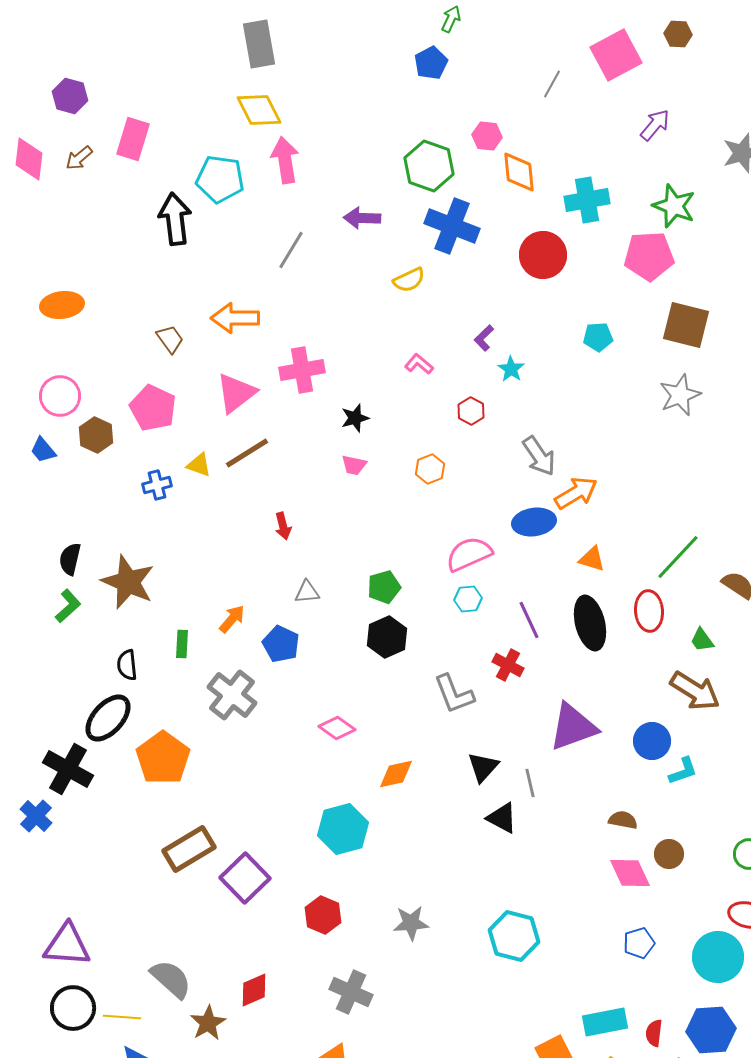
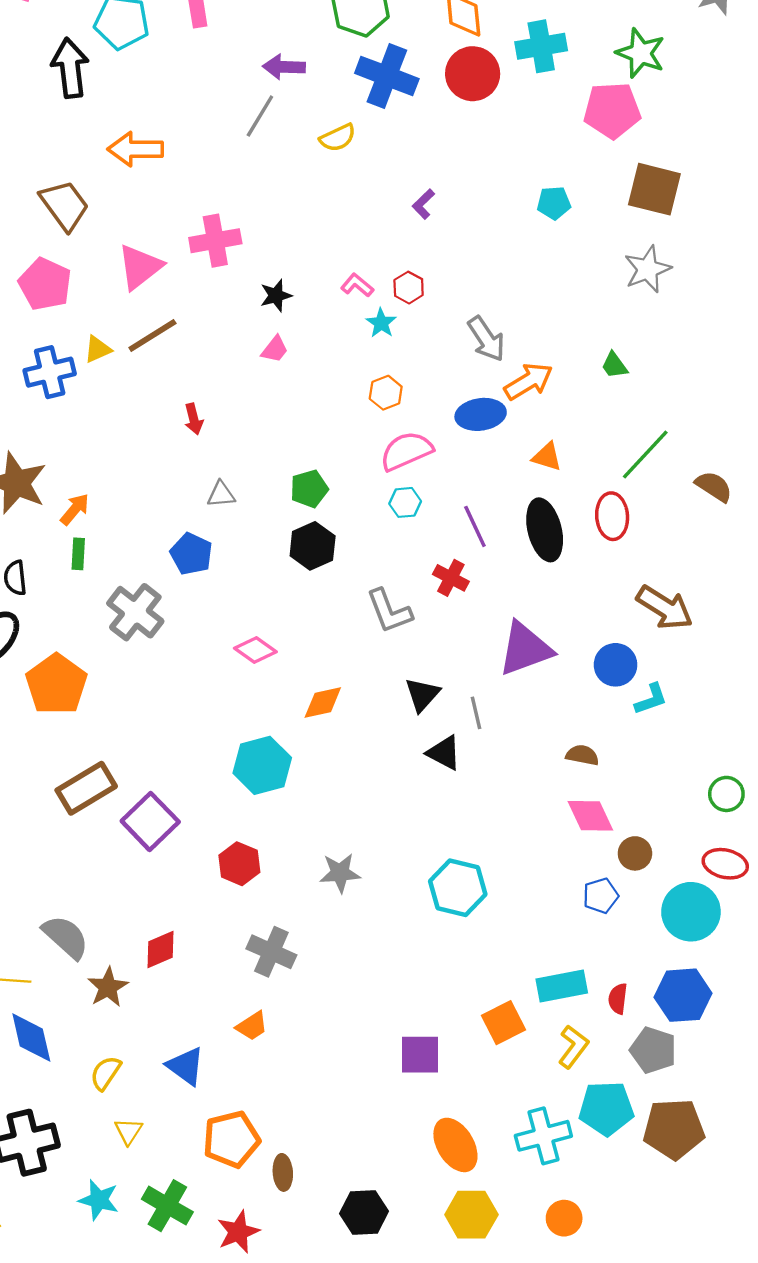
gray line: (291, 250) -> (260, 116), moved
red circle: (543, 255) -> (473, 74), moved
orange arrow: (235, 318) -> (135, 149), moved
brown trapezoid: (170, 339) -> (64, 205), size x1.6
pink L-shape: (419, 364) -> (357, 285), moved
cyan star: (511, 369) -> (381, 323), moved
yellow triangle: (199, 465) -> (98, 349), turned -44
pink trapezoid: (354, 465) -> (275, 349), turned -64
orange hexagon: (430, 469) -> (386, 393), moved
blue cross: (157, 485) -> (50, 372), size x1.5
orange arrow: (232, 619) -> (75, 509), moved
green trapezoid: (702, 640) -> (614, 365), moved
brown circle: (669, 854) -> (635, 853), moved

